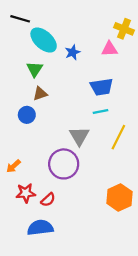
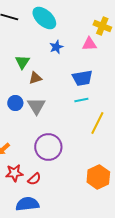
cyan ellipse: (44, 40) -> (44, 18), moved
brown triangle: (40, 94) -> (35, 78), moved
gray triangle: (79, 136) -> (36, 106), moved

